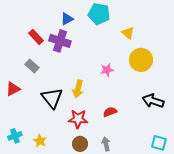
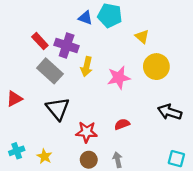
blue triangle: (67, 19) -> (85, 18), moved, turned 48
gray rectangle: (32, 66) -> (50, 71), moved, size x1.6
pink star: (107, 70) -> (119, 78), size x1.5
yellow arrow: (78, 89) -> (87, 67), moved

